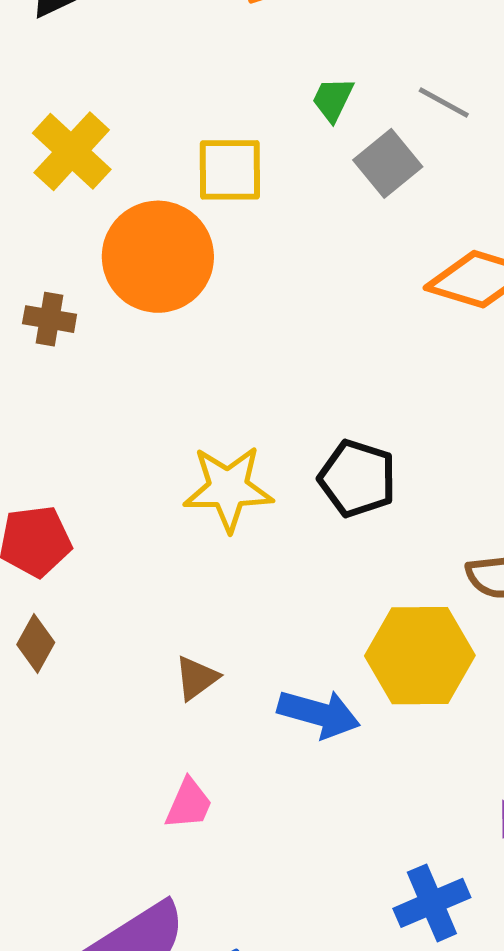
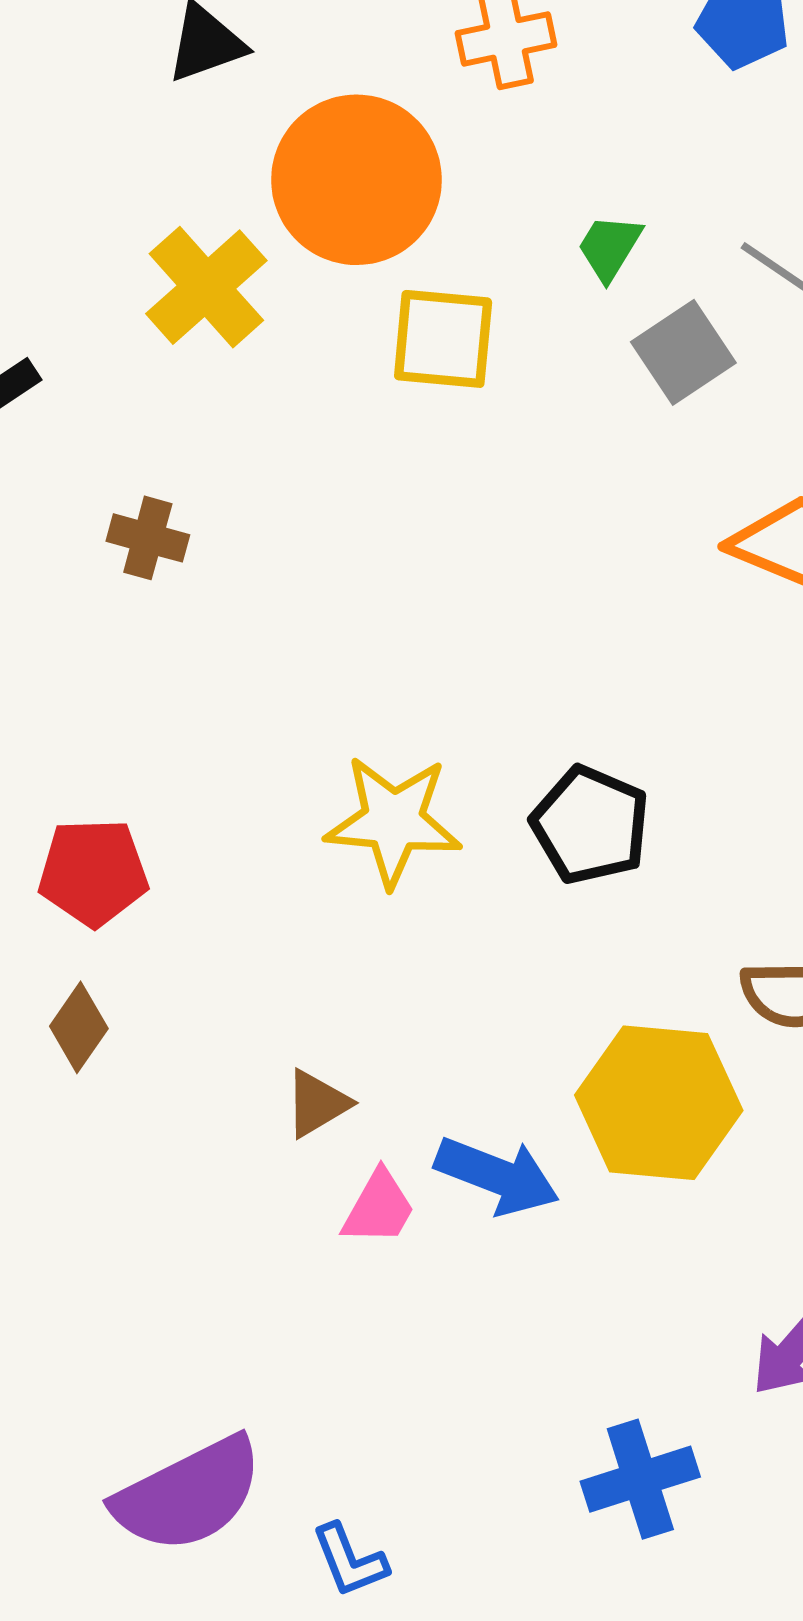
orange circle: (158, 257) -> (356, 180), moved
pink trapezoid: (189, 804) -> (379, 1208), moved

